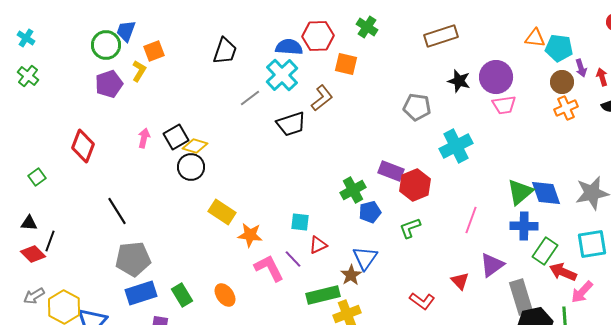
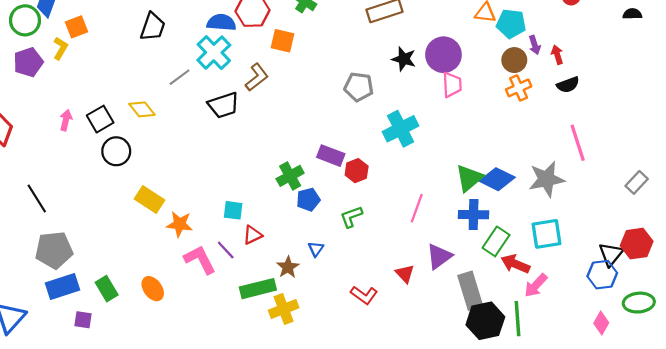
pink trapezoid: (504, 105) -> (452, 85), turned -85
yellow diamond: (195, 146) -> (142, 109), moved, turned 35
red hexagon: (415, 185) -> (357, 171), size x0.7
blue diamond: (546, 193) -> (497, 179), turned -44
blue triangle: (365, 258) -> (316, 249), moved, size x0.6

